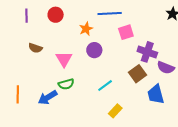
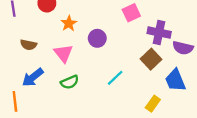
orange star: (86, 29) -> (69, 23), moved
blue arrow: (48, 98) -> (33, 77), moved
yellow rectangle: (115, 111) -> (153, 104), moved

